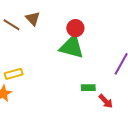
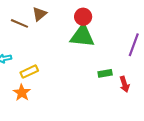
brown triangle: (33, 19) -> (39, 14), turned 42
red arrow: (106, 101) -> (124, 84), turned 35

